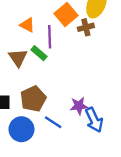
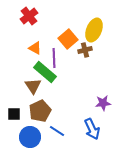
green rectangle: (39, 53) -> (45, 72), size x1.6
brown triangle: (18, 58) -> (33, 86), moved
purple star: (79, 106) -> (103, 103), moved

